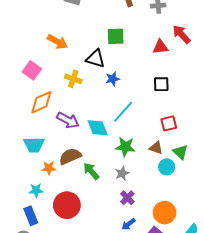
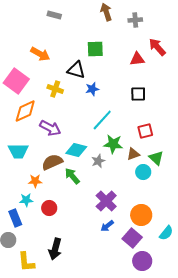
pink square: (32, 70) -> (16, 81), size x1.4
cyan diamond: (98, 128) -> (76, 150), moved, turned -55
green star: (125, 147) -> (113, 144), moved
brown triangle: (156, 148) -> (133, 154), turned -40
orange star: (49, 168) -> (35, 181), moved
gray star: (122, 173) -> (98, 161), moved
cyan star: (36, 190) -> (26, 200), moved
purple cross: (127, 198) -> (106, 201), size x1.5
red circle: (67, 205) -> (49, 208), size x0.6

